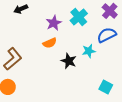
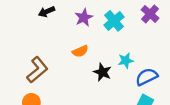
purple star: (54, 23) -> (84, 17), moved
blue semicircle: (107, 35) -> (147, 77), moved

